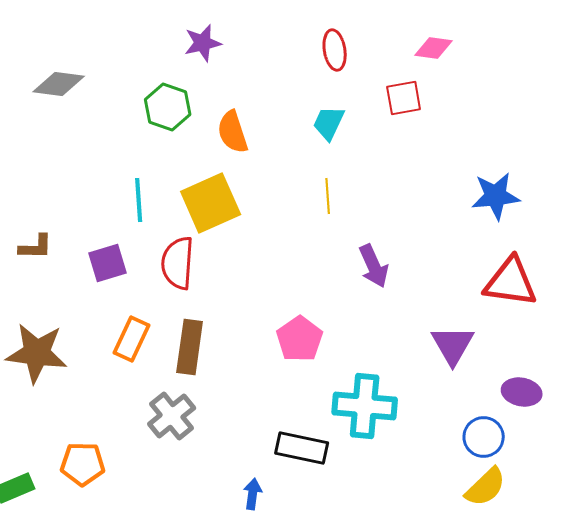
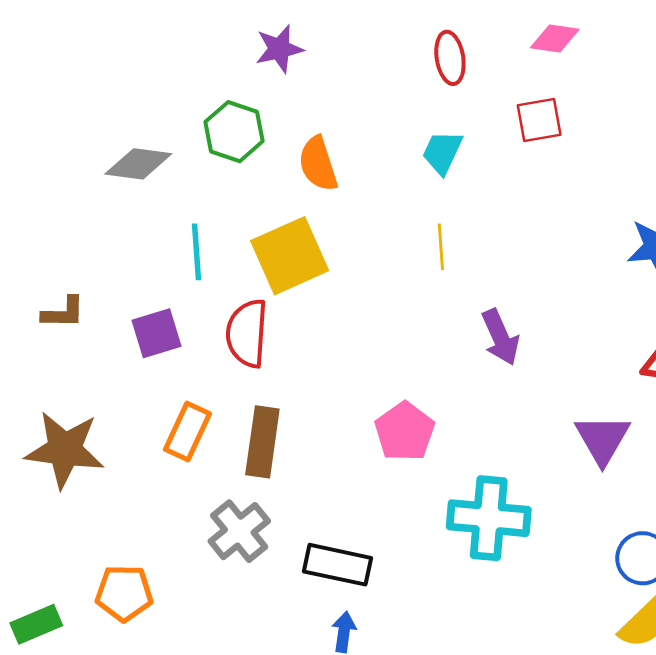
pink diamond: (434, 48) -> (555, 38), moved
gray diamond: (59, 84) -> (138, 164), moved
black rectangle: (302, 448) -> (337, 565), moved

